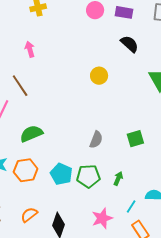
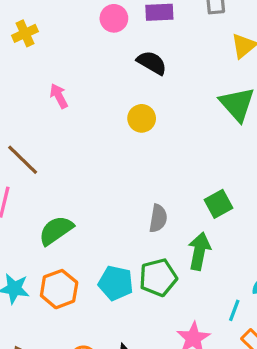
black semicircle: (130, 44) -> (152, 63), moved
pink arrow: (30, 49) -> (59, 96), moved
green arrow: (118, 178) -> (199, 251), moved, size x1.6

